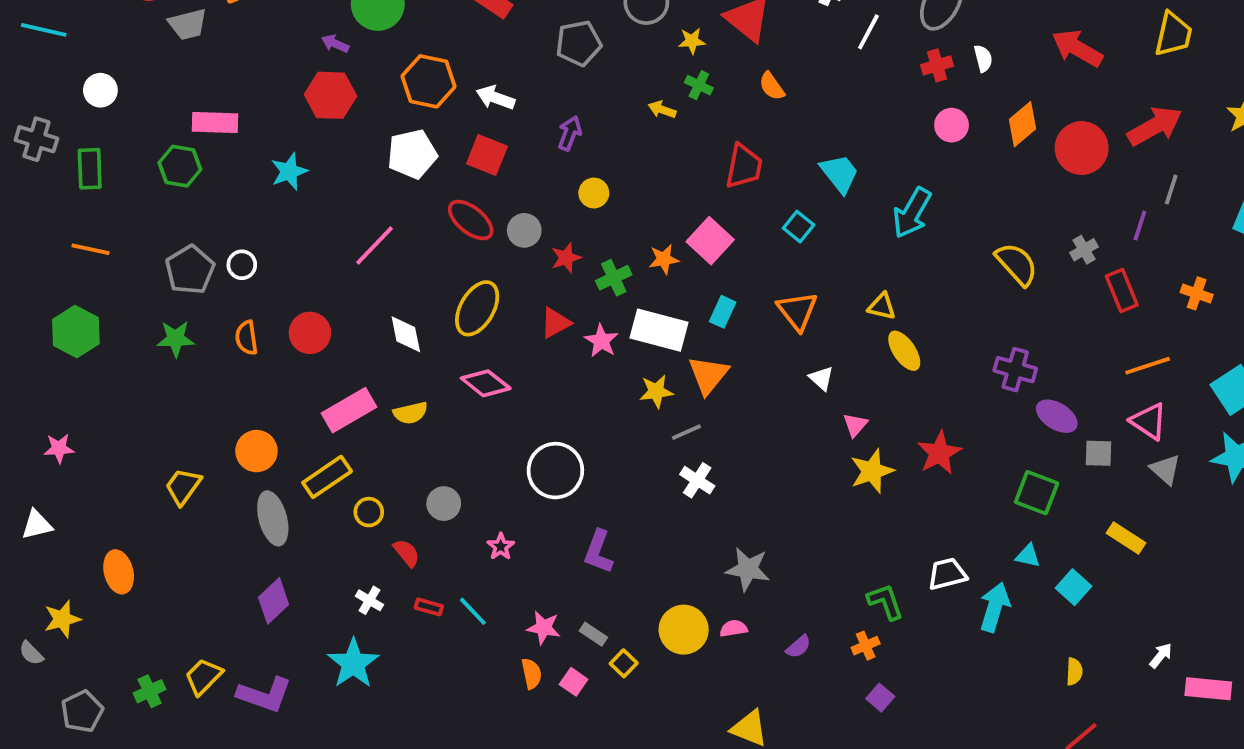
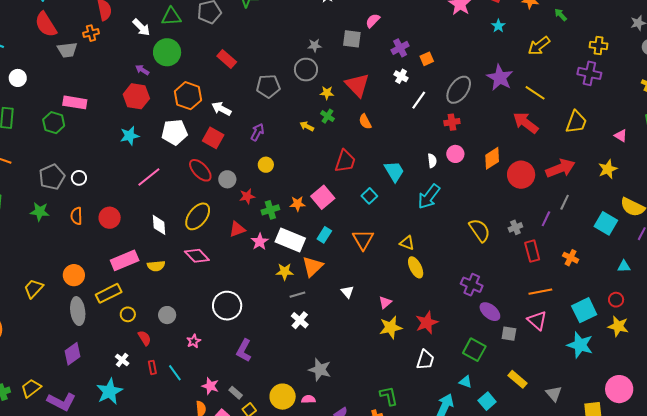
white semicircle: (983, 58) -> (432, 161), moved
cyan star: (289, 171) -> (130, 136), moved
white triangle: (821, 378) -> (347, 292), moved
gray triangle: (1165, 469) -> (554, 394), moved
white trapezoid: (947, 574) -> (425, 360), moved, turned 115
red rectangle: (429, 607) -> (152, 367), turned 56

